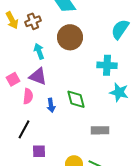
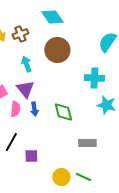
purple triangle: (38, 76) -> (25, 89), turned 30
blue arrow: (51, 105) -> (34, 109), moved
purple square: (39, 151) -> (31, 156), moved

